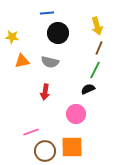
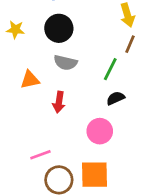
black circle: (58, 33) -> (59, 28), moved
orange triangle: (22, 61) -> (30, 80), moved
green line: (95, 70) -> (110, 69), moved

